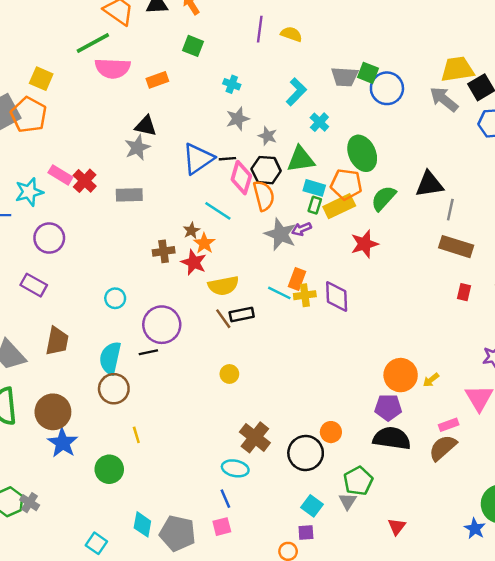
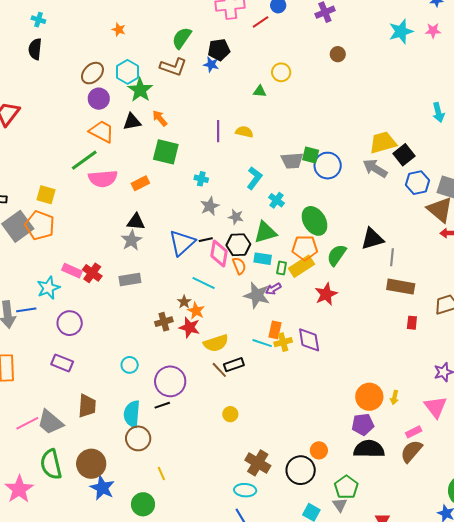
green square: (193, 46) -> (166, 152), size x1.5
cyan rectangle: (314, 188) -> (263, 259), moved
orange semicircle: (264, 196) -> (239, 266), size x0.7
yellow arrow: (431, 380) -> (394, 398), turned -32

